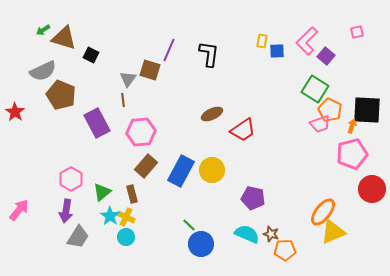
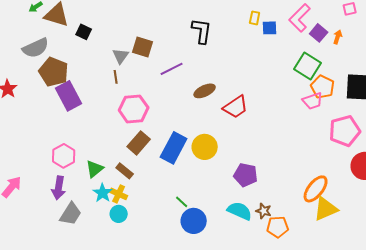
purple line: (169, 50) -> (172, 69), moved, turned 40
purple rectangle: (97, 123) -> (69, 96), moved
orange arrow: (352, 126) -> (338, 37), moved
brown rectangle: (132, 194) -> (125, 171), turned -36

